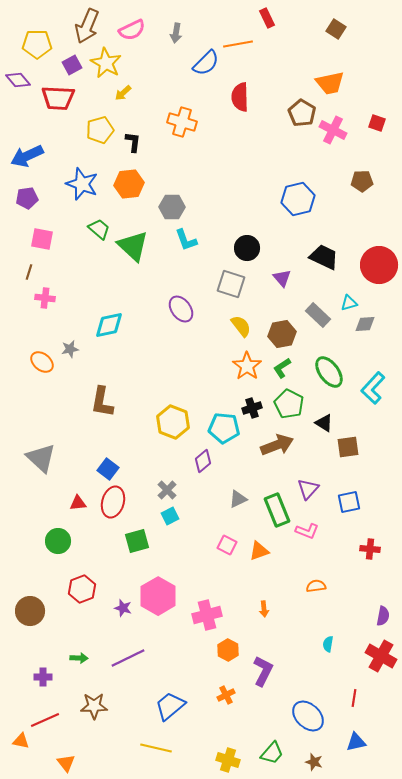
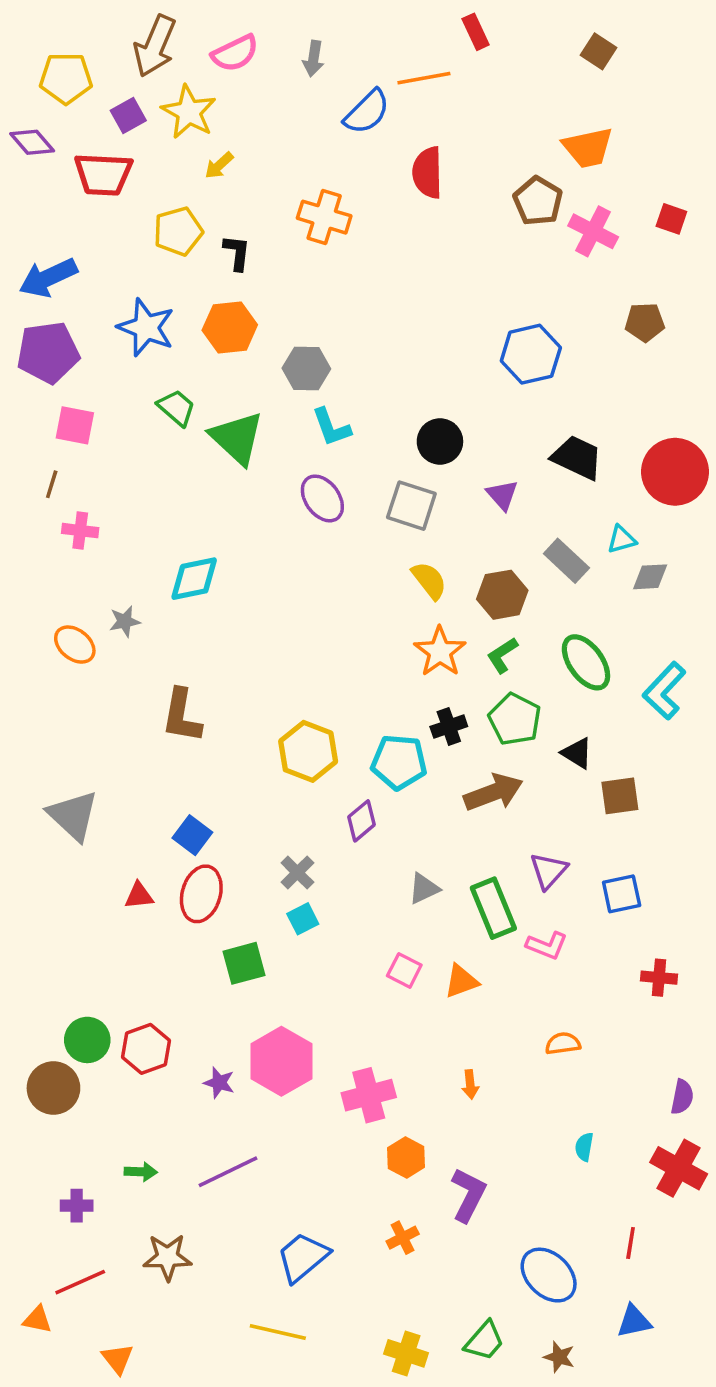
purple pentagon: (27, 198) -> (48, 352), size x1.6
purple ellipse: (181, 309) -> (322, 498), moved
green circle: (58, 541) -> (87, 1040), moved

